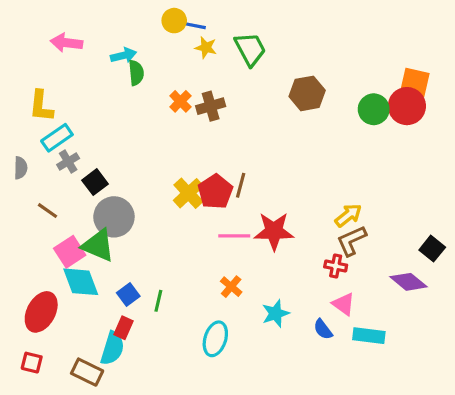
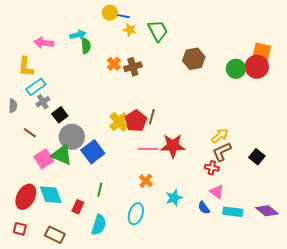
pink arrow: (66, 43) -> (44, 43), moved
black square: (432, 249) -> (257, 157), moved
cyan diamond: (81, 282) -> (51, 195), moved
purple diamond: (408, 282) -> (267, 211), moved
blue square: (128, 294) -> (93, 152), moved, size x1.6
cyan semicircle: (112, 348) -> (99, 225), moved

